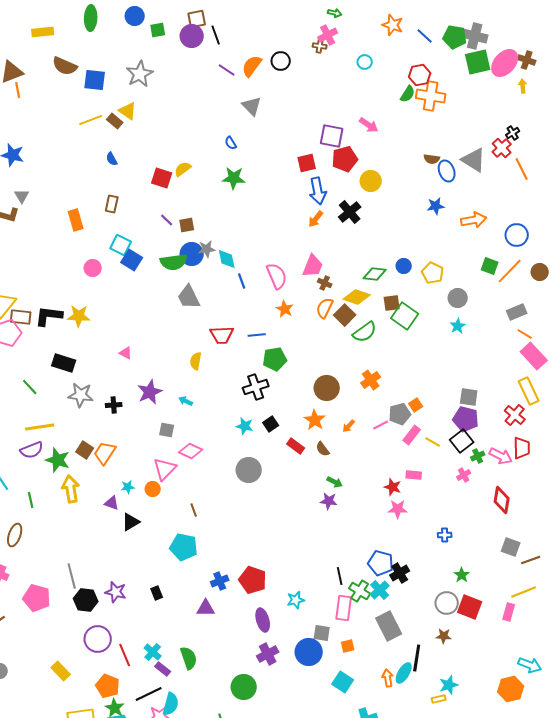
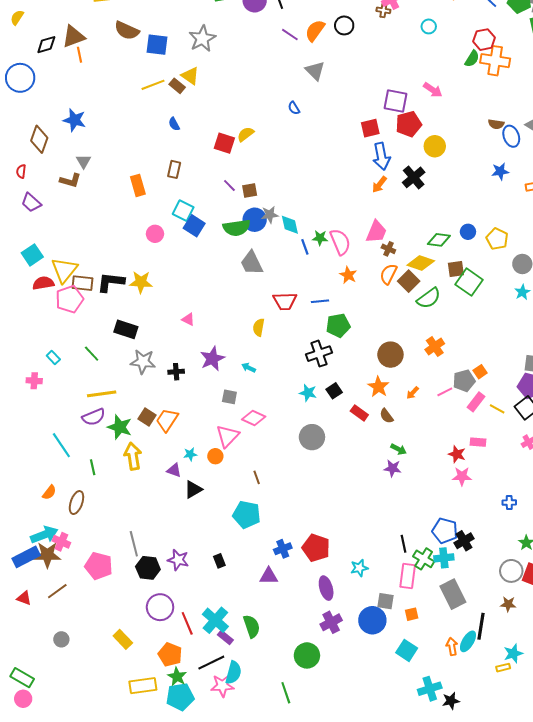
green star: (234, 178) -> (320, 238), moved, size x0.7
cyan cross: (380, 590) -> (444, 558), turned 36
cyan cross: (153, 652) -> (215, 620), size x1.5

